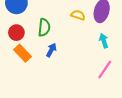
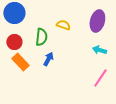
yellow semicircle: (78, 15) -> (63, 25), moved
cyan arrow: (104, 41) -> (99, 50), turned -56

